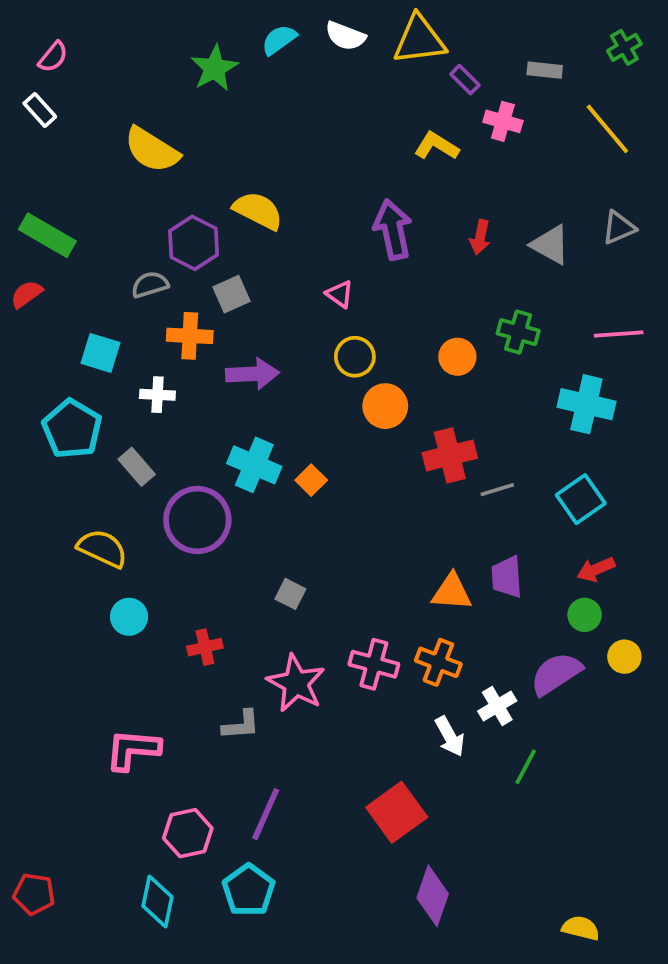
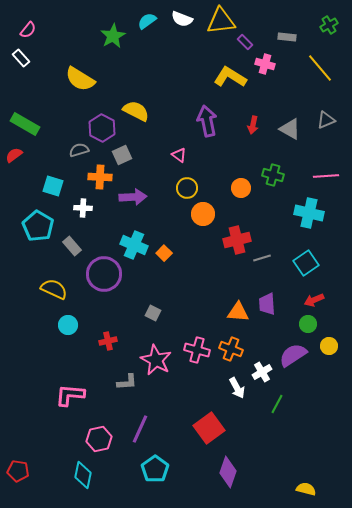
yellow L-shape: (436, 146) -> (230, 77), size x1.4
cyan pentagon: (249, 890) -> (155, 469), moved

